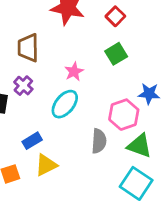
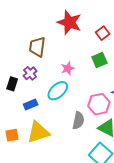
blue rectangle: (32, 141) -> (31, 105), moved
yellow triangle: (46, 165) -> (38, 132), size x1.4

